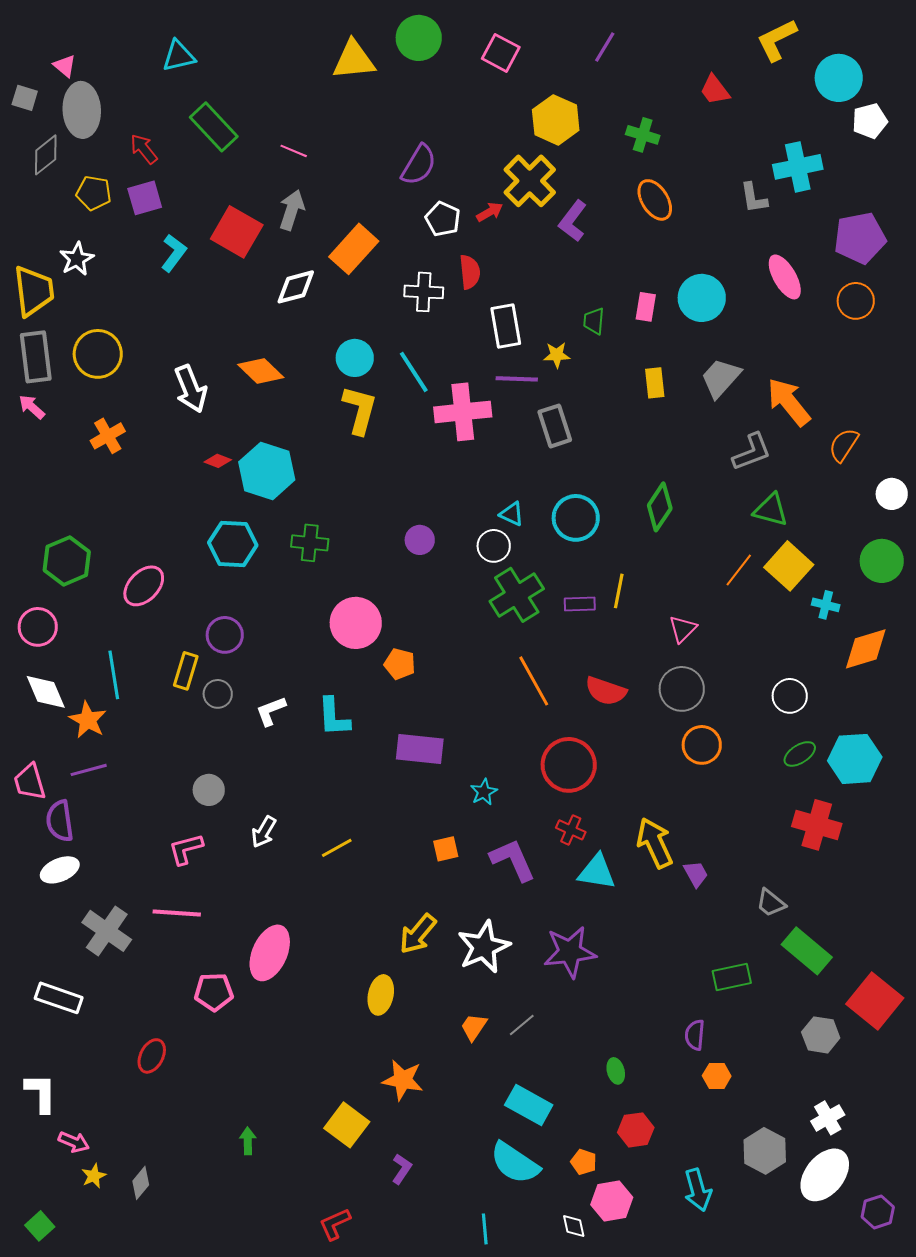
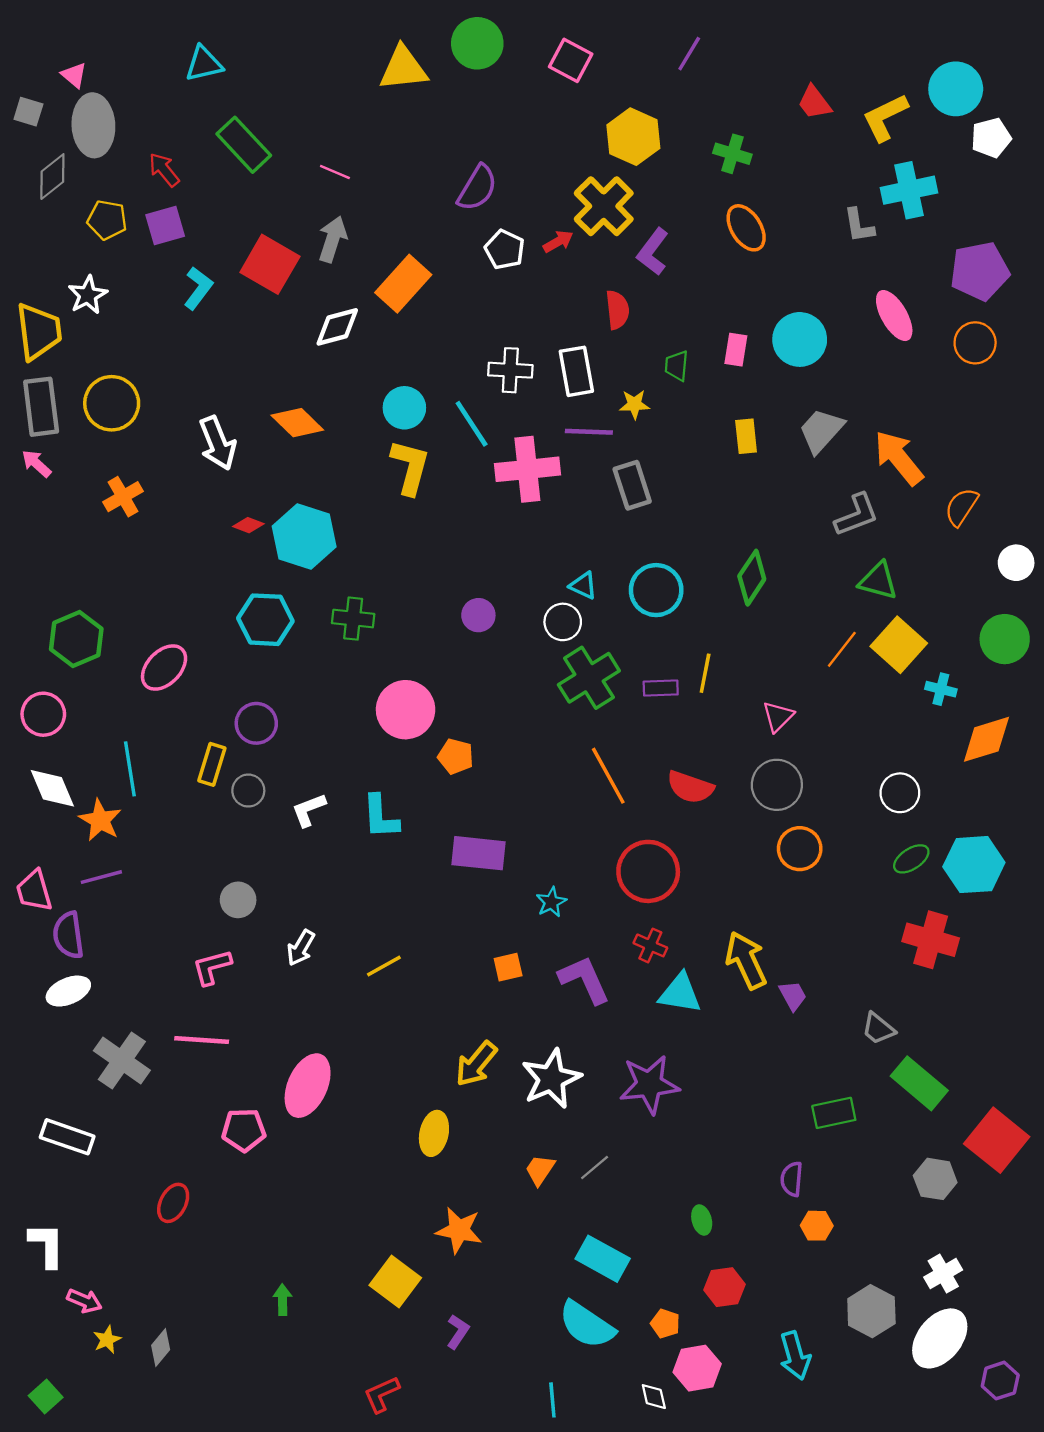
yellow L-shape: (777, 40) -> (885, 117), moved
red semicircle: (470, 272) -> (617, 310), moved
white cross: (424, 292) -> (510, 370), moved

